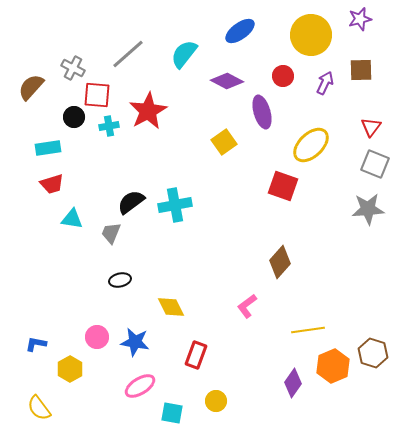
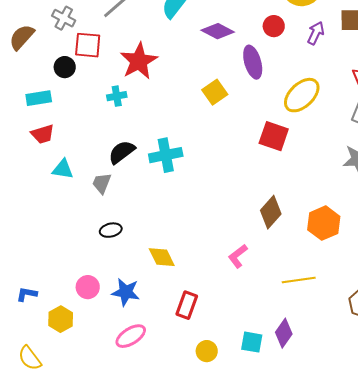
cyan cross: (109, 126) -> (117, 96), moved
orange hexagon: (333, 366) -> (324, 223), moved
cyan square: (172, 413) -> (252, 342), moved

